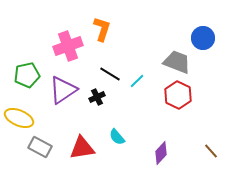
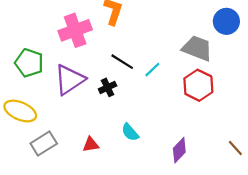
green pentagon: (27, 75) -> (29, 63), turned 30
gray rectangle: (40, 147) -> (44, 143), turned -60
red triangle: (82, 148) -> (91, 145), size x0.6

